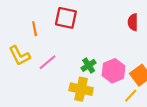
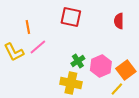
red square: (66, 18) -> (71, 17), moved
pink line: (48, 62) -> (38, 47), moved

